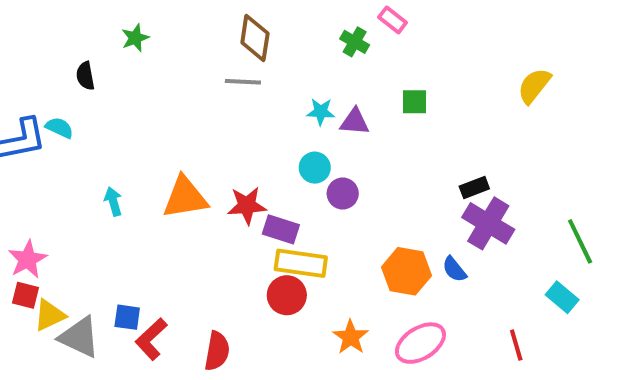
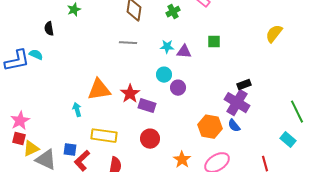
green cross: (355, 42) -> (173, 12), moved, turned 32
gray line: (243, 82) -> (128, 43), moved
cyan arrow: (113, 201) -> (77, 110), moved
red star: (247, 205) -> (130, 94), turned -30
purple cross: (488, 223) -> (237, 103), moved
yellow rectangle: (301, 263) -> (104, 136), moved

